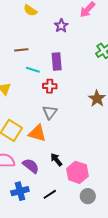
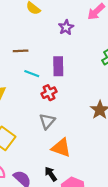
red cross: (50, 86) -> (49, 93), turned -32
orange triangle: (37, 133) -> (61, 148), moved

